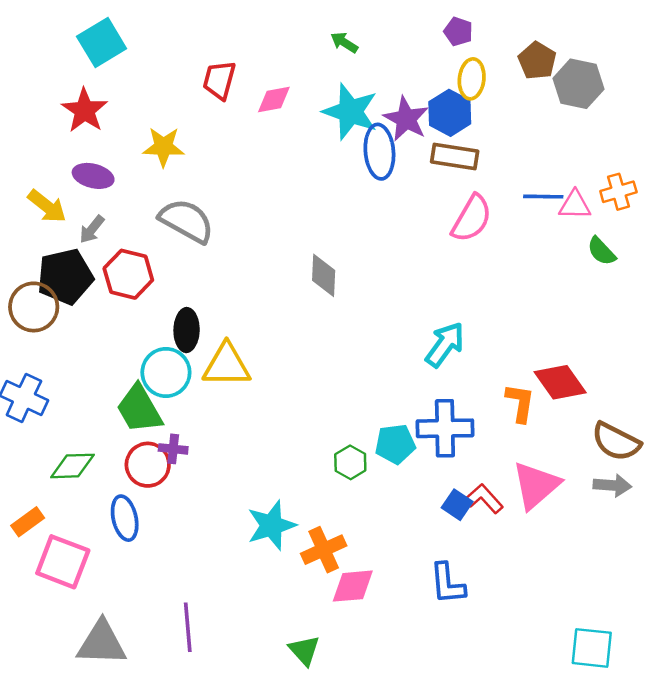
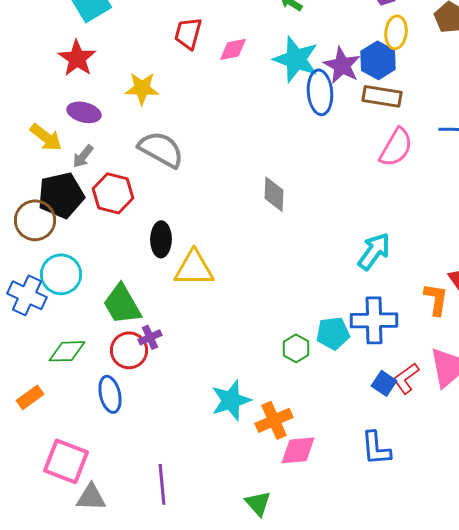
cyan circle: (166, 372) -> (61, 274), moved
purple cross: (173, 449) -> (150, 337), turned -30
red L-shape: (484, 499) -> (406, 378), turned -84
pink square: (63, 562) -> (66, 461), moved
gray triangle: (102, 643) -> (91, 497), size x0.7

